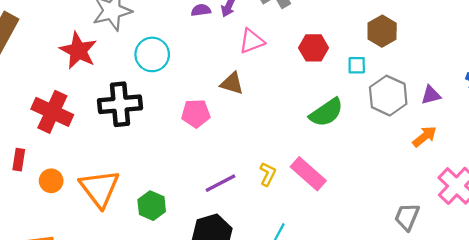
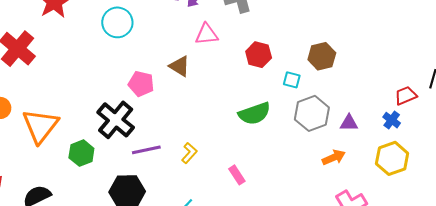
black cross: (120, 104) -> (116, 120), moved, turned 30
pink rectangle: (308, 174) -> (237, 175), moved, size x0.6

